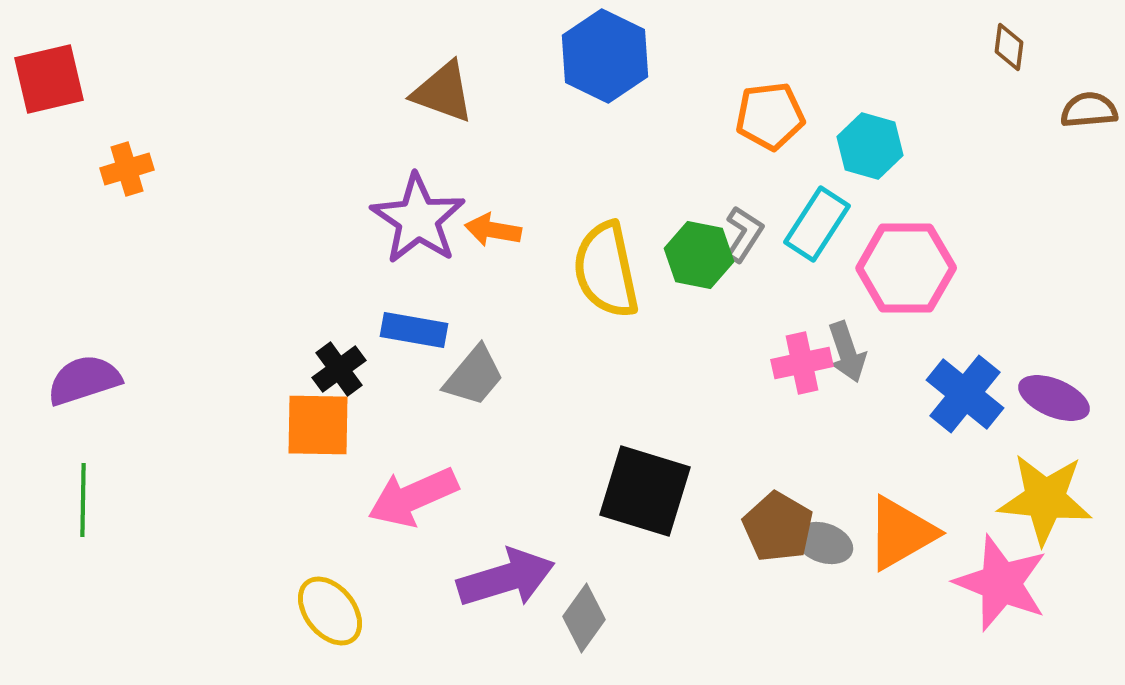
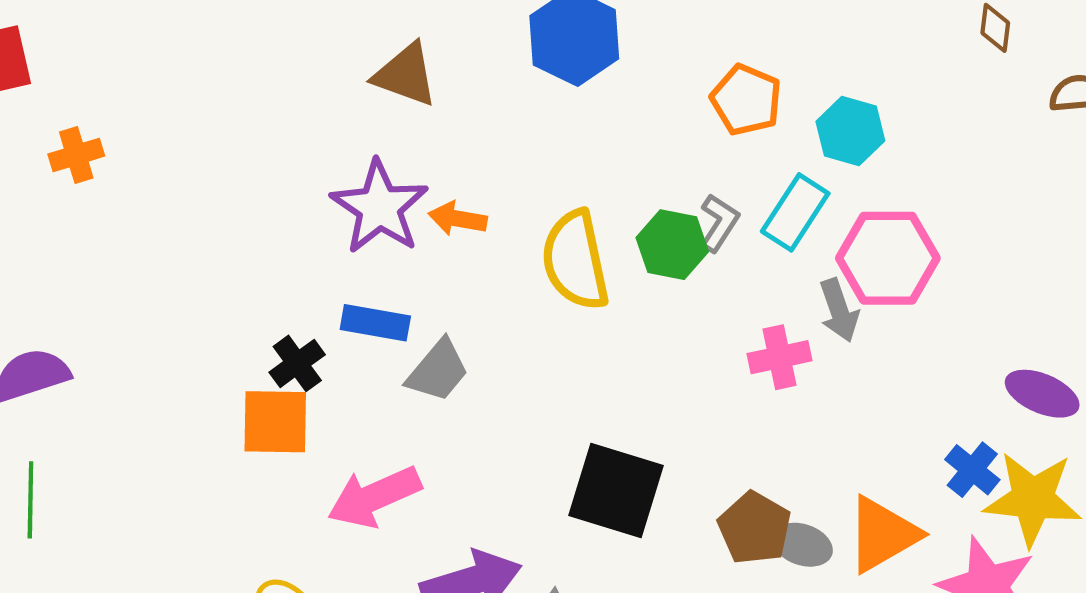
orange pentagon: (770, 116) -> (746, 100), turned 30
gray arrow: (847, 352) -> (839, 310), moved
blue cross: (965, 394) -> (972, 470), moved, size x0.7

